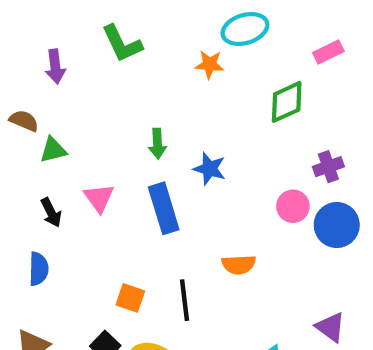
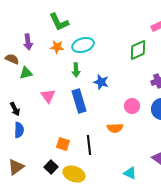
cyan ellipse: (245, 29) -> (83, 45), moved
orange star: (210, 64) -> (57, 47), moved
purple arrow: (55, 67) -> (28, 42), moved
pink circle: (293, 206) -> (132, 106), moved
black arrow: (51, 212) -> (15, 109), moved

